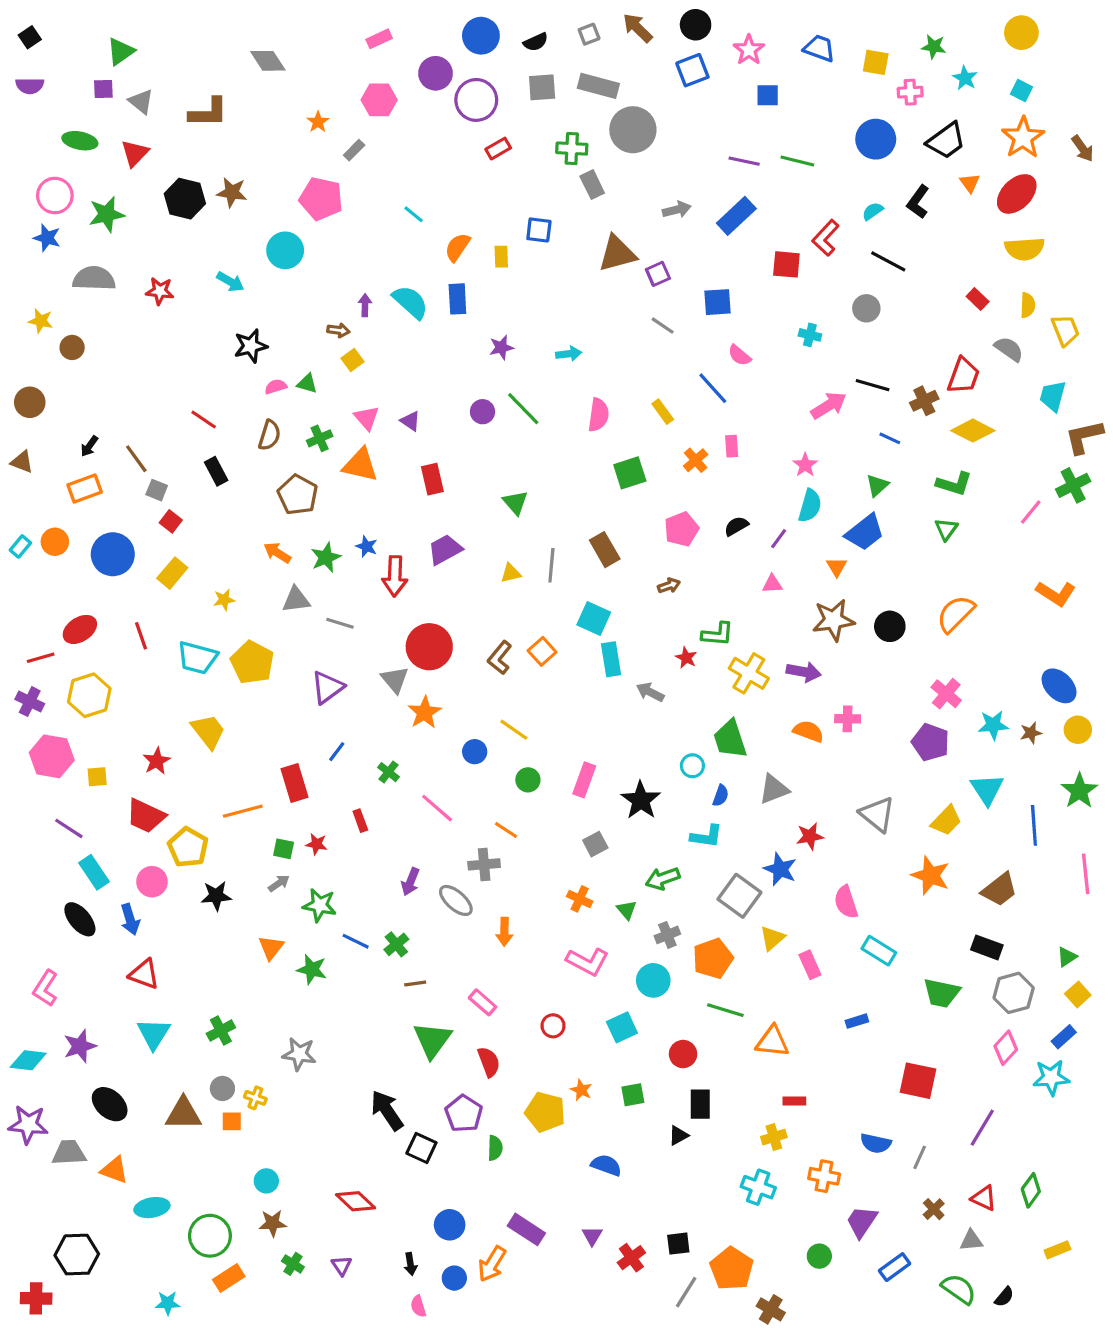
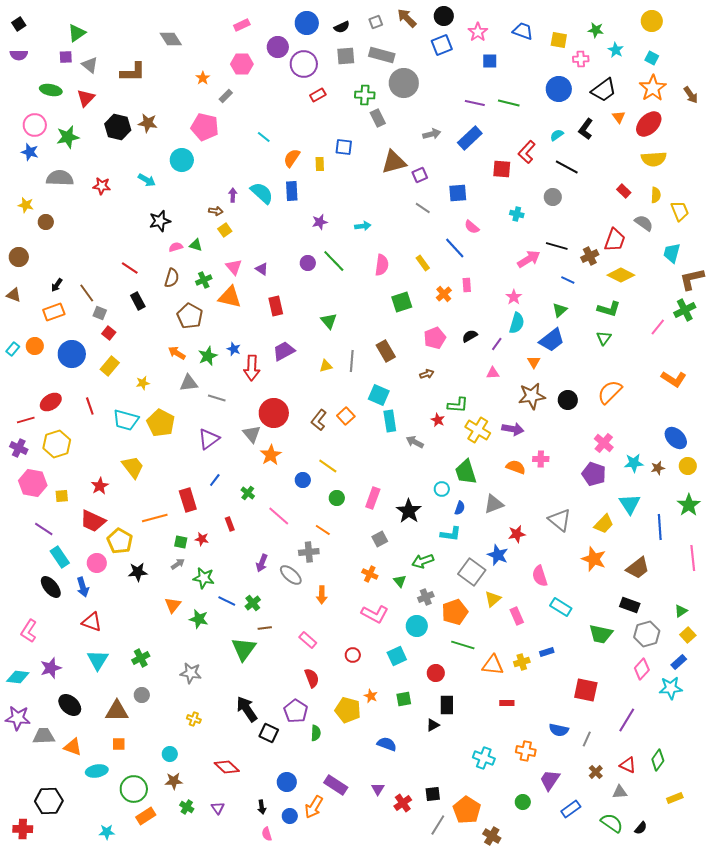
green triangle: (432, 1040) -> (244, 649), moved
yellow cross: (255, 1098) -> (194, 719), moved
orange square: (232, 1121) -> (119, 744), moved
yellow cross: (774, 1137) -> (522, 662), moved

